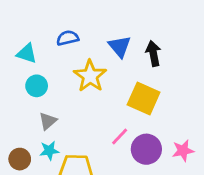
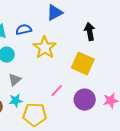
blue semicircle: (68, 38) -> (24, 30), moved
blue triangle: (120, 46) -> (55, 13), moved, turned 42
pink line: (120, 137) -> (57, 91), moved

